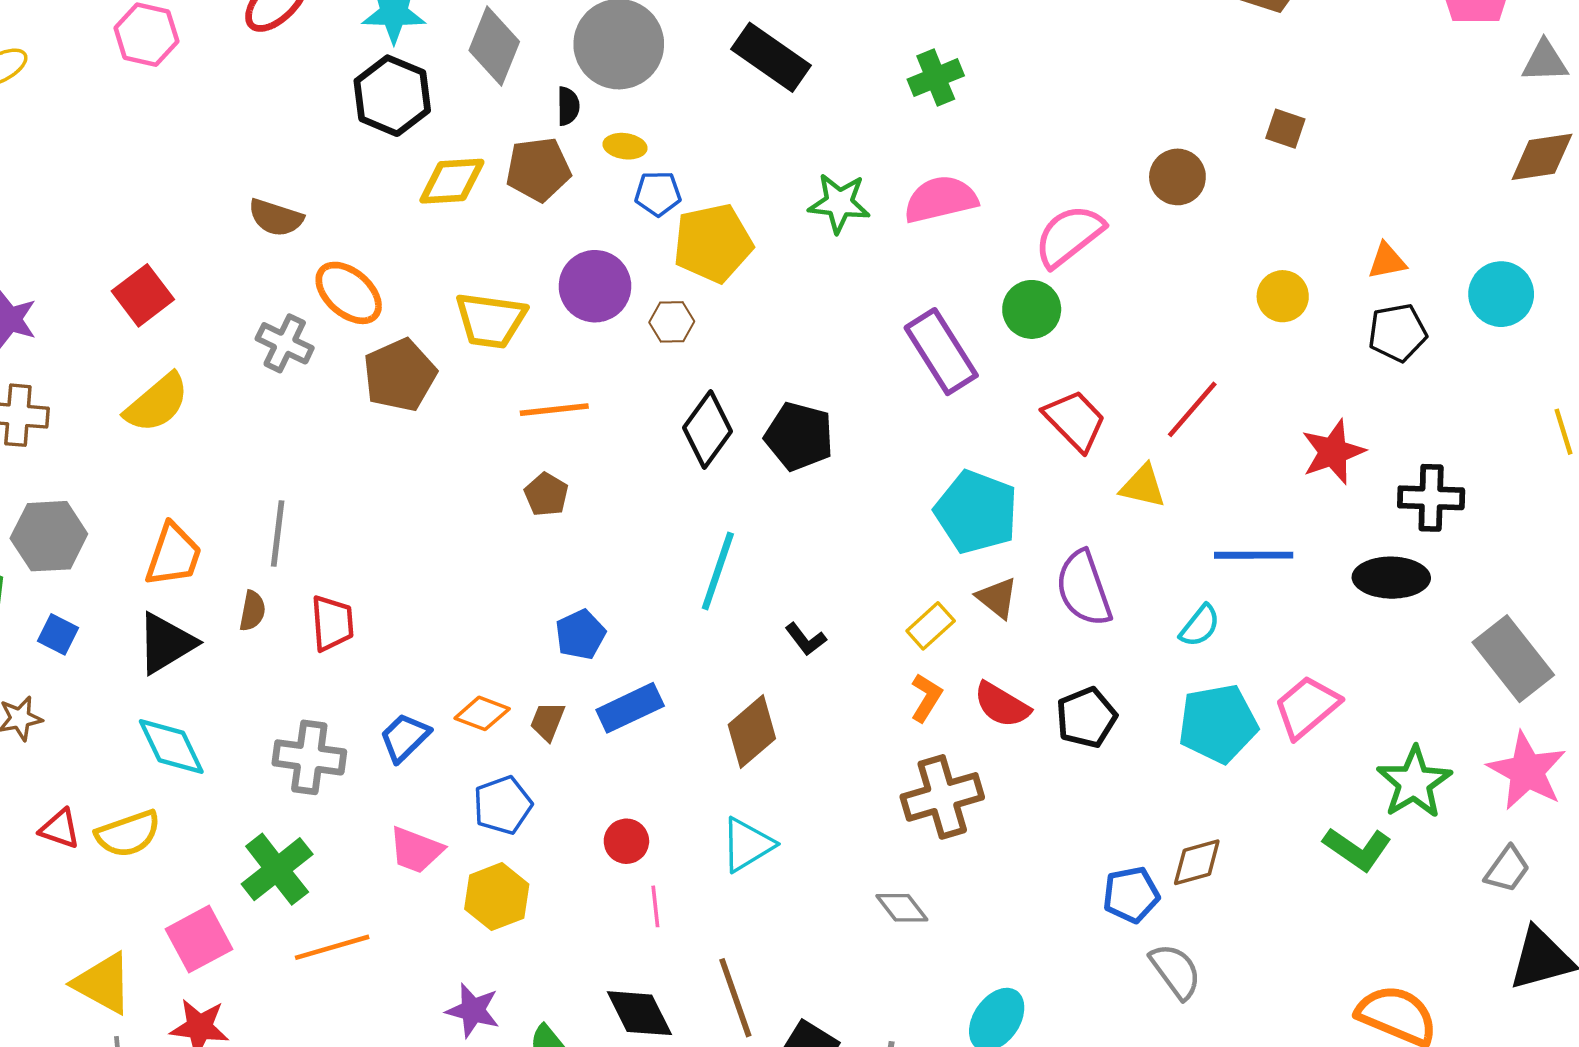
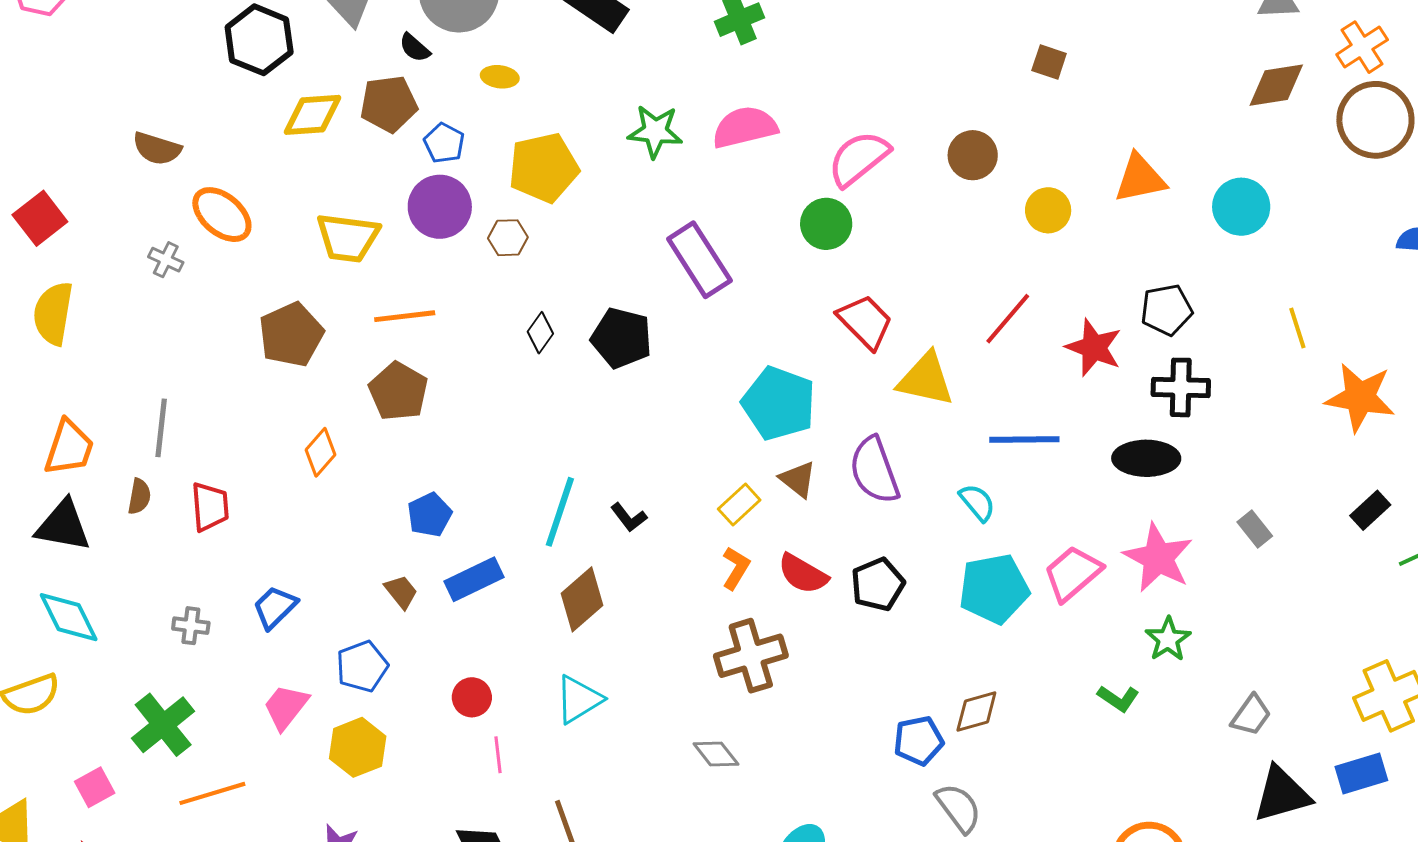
black semicircle: (568, 106) -> (415, 48), turned 132
yellow ellipse: (625, 146) -> (500, 77), moved
brown circle: (1177, 177) -> (973, 155), moved
blue pentagon: (658, 194) -> (444, 143), moved, turned 30
orange triangle: (1387, 261) -> (1140, 178), size x1.5
black pentagon: (1397, 333) -> (1167, 310), moved
gray cross: (285, 343) -> (166, 260), size x0.7
purple rectangle: (941, 352) -> (699, 260), moved
brown pentagon: (400, 375) -> (291, 335), moved
yellow semicircle: (157, 403) -> (53, 313), turned 140
red line: (1192, 409) -> (1008, 319), moved
black diamond: (708, 429) -> (540, 333), size x0.6
red star: (1333, 452) -> (1094, 348), turned -30
yellow triangle: (1143, 486) -> (926, 379), size x1.4
brown pentagon: (546, 495) -> (398, 391), size x1.5
cyan line: (718, 571) -> (560, 512), moved
cyan semicircle: (1200, 626) -> (977, 502), turned -78
black triangle: (166, 643) -> (63, 526), turned 42
gray rectangle: (1513, 659) -> (1255, 529), size x0.5
orange diamond: (482, 713) -> (320, 452), moved, turned -69
brown trapezoid: (547, 721) -> (401, 592), turned 120
gray cross: (309, 757) -> (191, 626), size x0.6
pink star: (1527, 771) -> (1158, 558), moved
green star: (1414, 782) -> (1168, 639), size x0.7
green L-shape: (1357, 849) -> (1118, 698), size x0.7
pink trapezoid: (416, 850) -> (286, 707), turned 108
pink square: (199, 939) -> (95, 787), size x0.7

